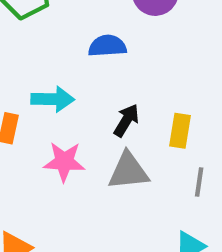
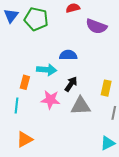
blue semicircle: (107, 46) -> (68, 55), moved
black arrow: (126, 120) -> (71, 84), moved

